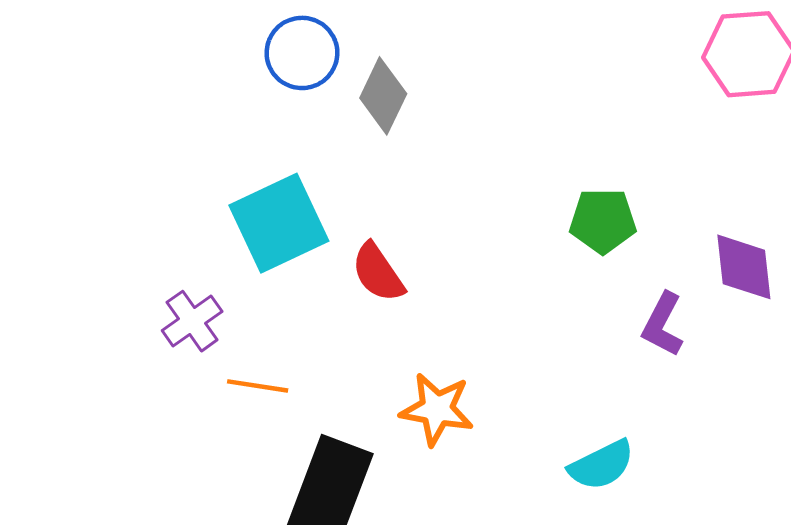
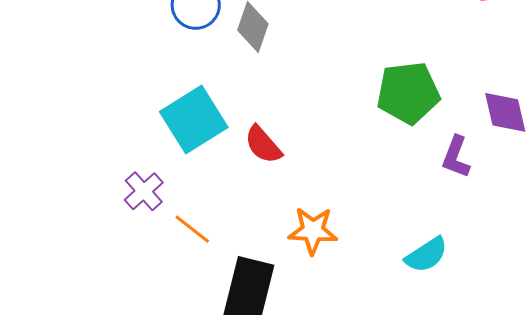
green pentagon: (603, 221) -> (408, 93), size x1.4
orange line: (258, 386) -> (192, 229), turned 36

